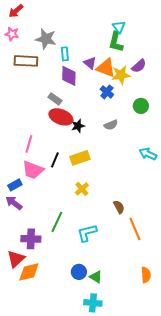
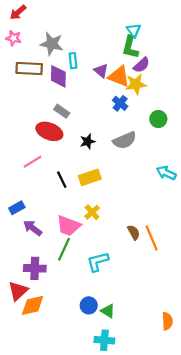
purple semicircle: (139, 66) -> (141, 65), moved
purple diamond: (69, 76) -> (58, 76), moved
red ellipse: (61, 117) -> (49, 131), moved
gray semicircle: (111, 125) -> (125, 140), size x1.5
pink line: (29, 144) -> (33, 162), turned 42
black line: (55, 160) -> (62, 180), turned -49
pink trapezoid: (33, 170) -> (68, 226), moved
purple arrow: (14, 203) -> (33, 228), moved
orange line: (135, 229) -> (152, 238), moved
orange semicircle: (146, 275) -> (167, 321), moved

